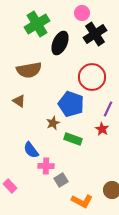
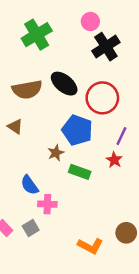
black ellipse: (60, 43) -> (64, 84), moved, turned -75
gray square: (61, 180) -> (31, 228), moved

